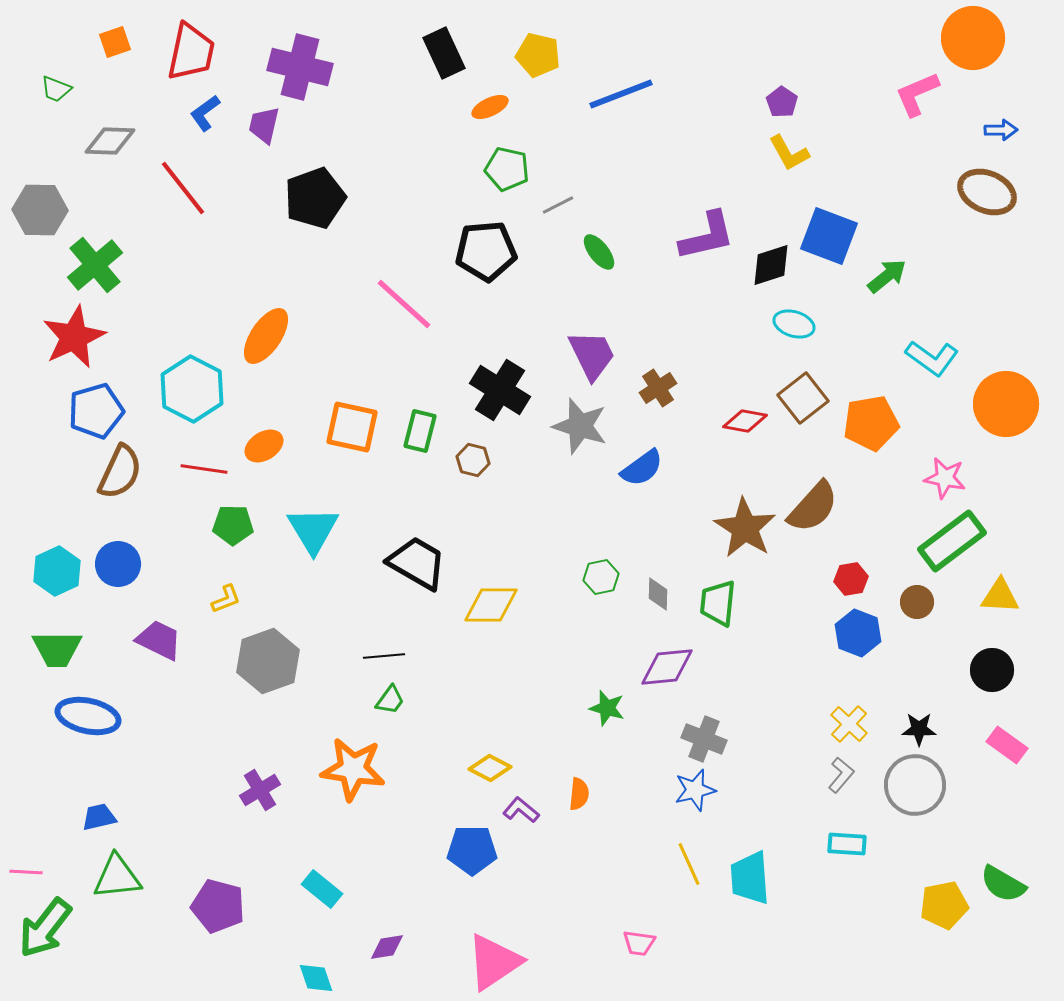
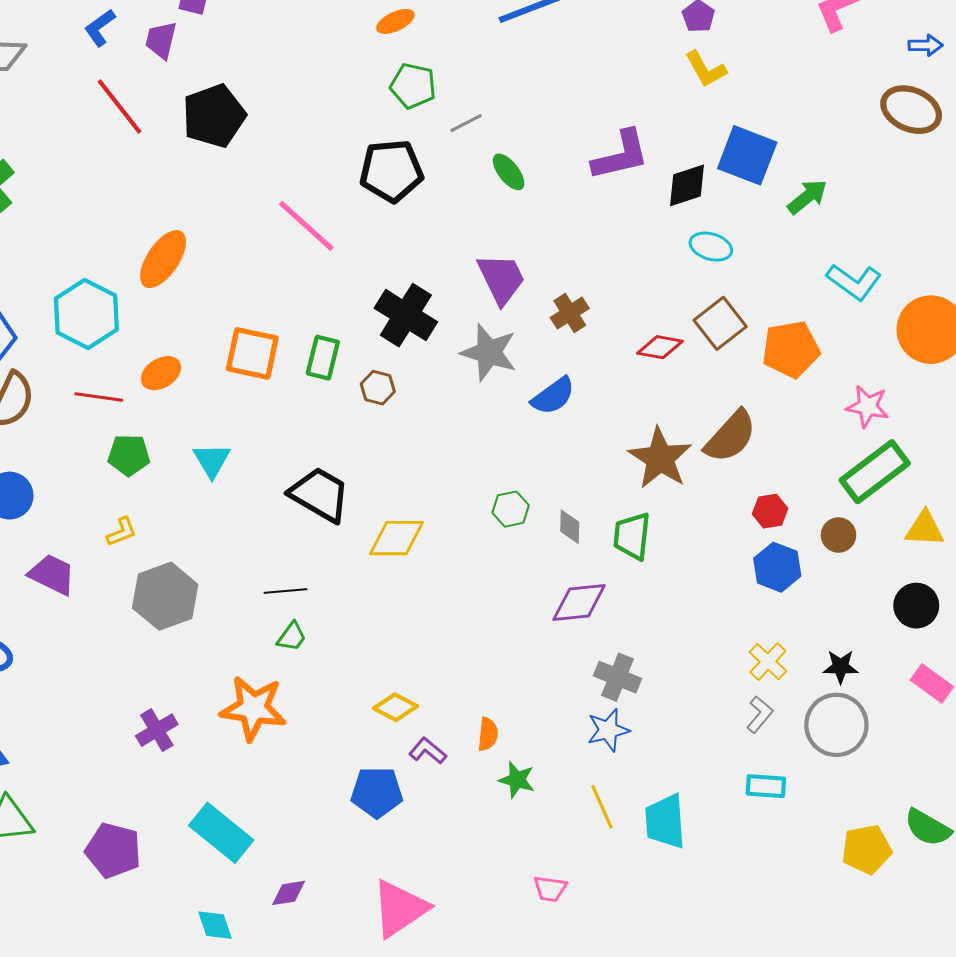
red line: (183, 188) -> (119, 107), moved
cyan triangle: (313, 530) -> (212, 460), size x0.7
green star: (607, 708) -> (517, 780), moved
cyan rectangle: (322, 889) -> (221, 833), size x1.5

